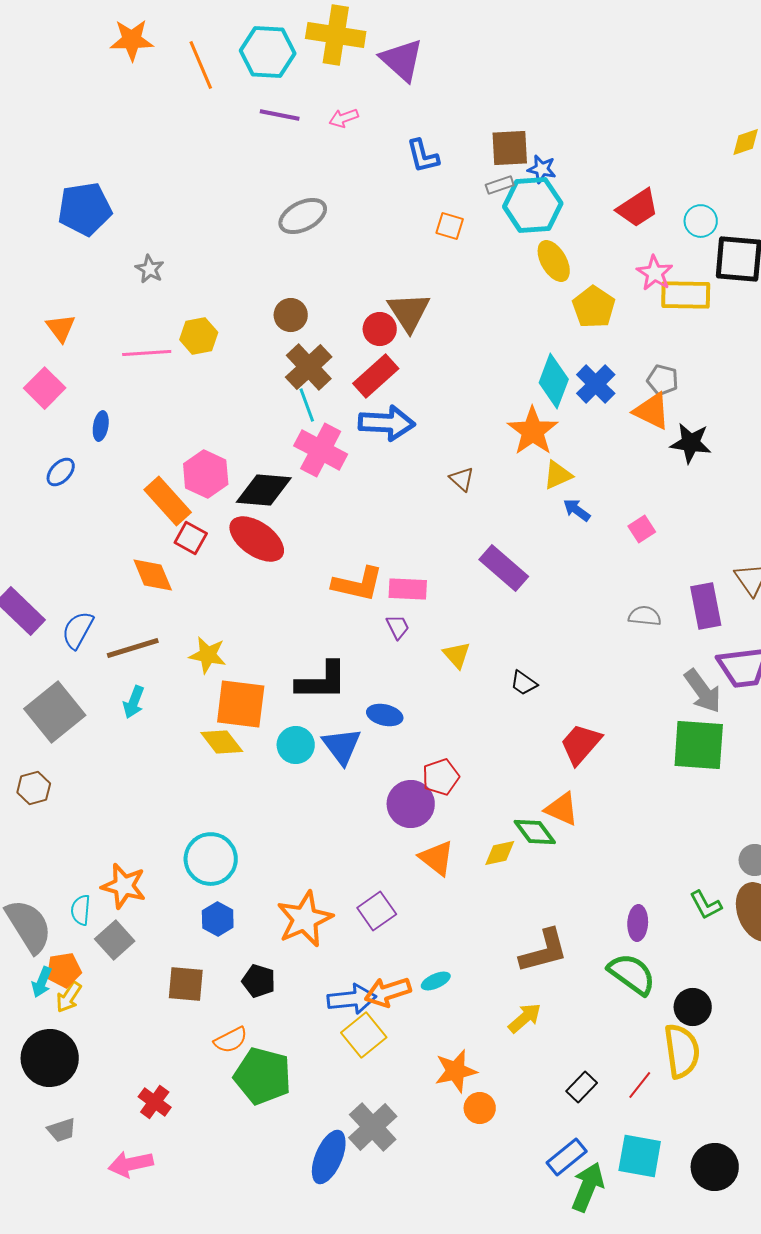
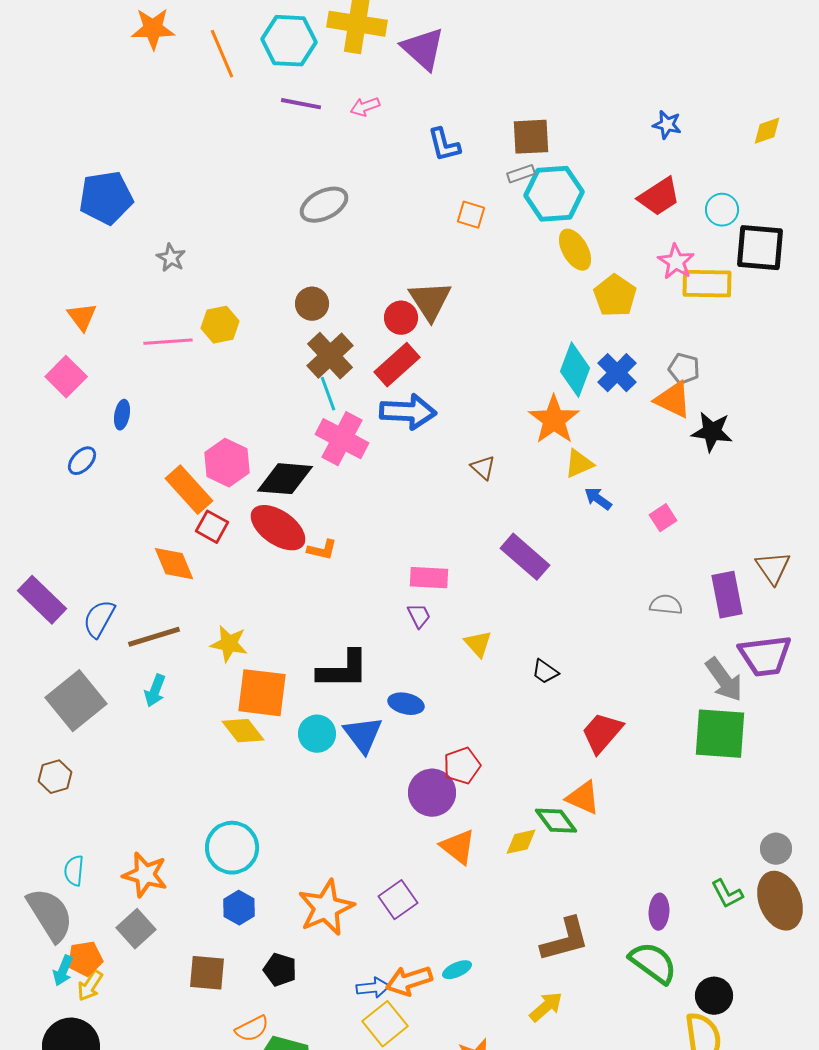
blue star: (542, 169) -> (667, 125), moved
orange L-shape: (358, 584) -> (322, 550), moved, size x0.6
cyan semicircle: (81, 910) -> (74, 871), moved
blue arrow: (352, 999) -> (373, 988), size x0.7

